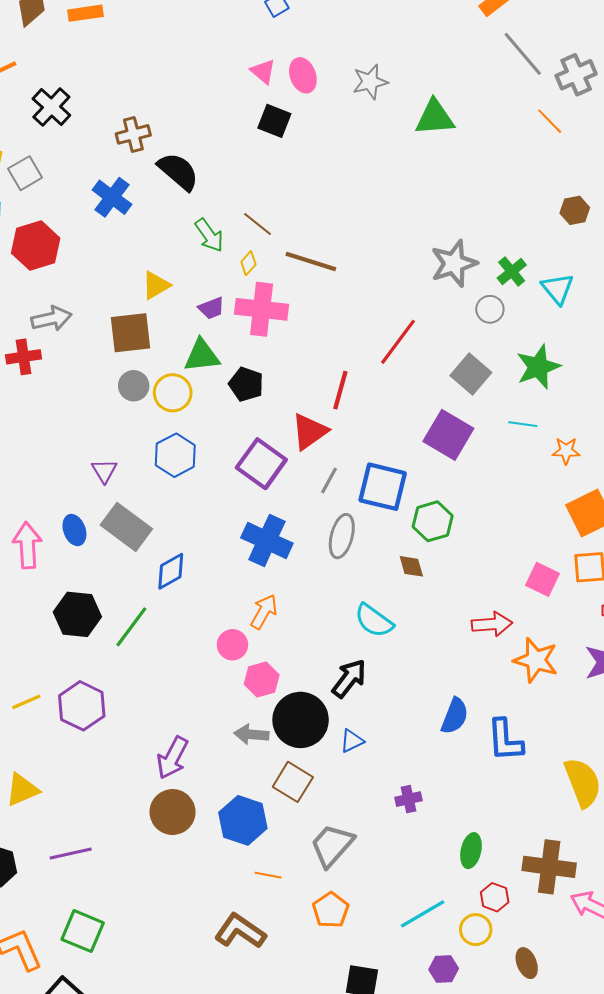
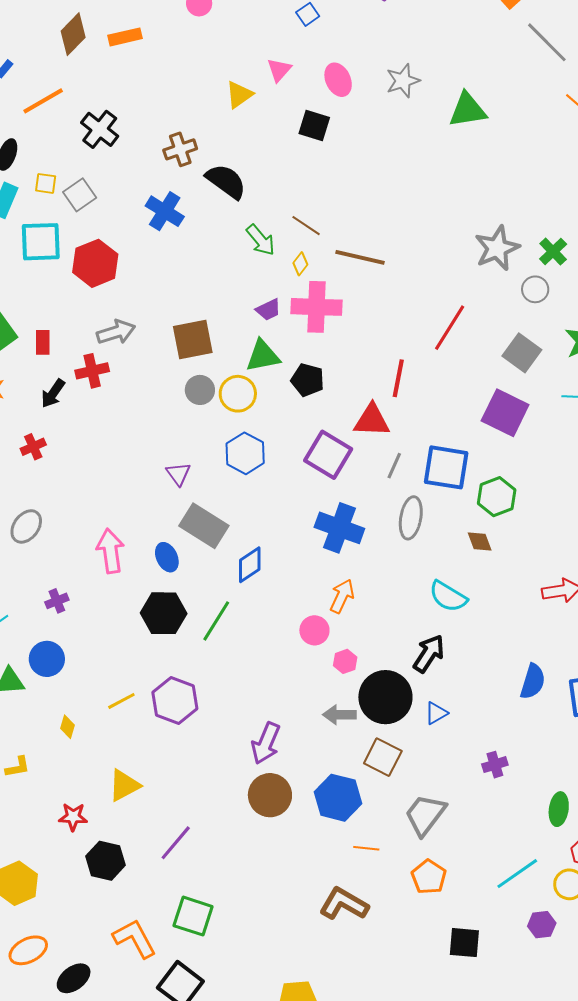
pink triangle: (263, 71) -> (279, 70), moved, turned 36
yellow triangle: (156, 285) -> (239, 95), moved
red triangle: (309, 432) -> (372, 420), turned 42
blue ellipse: (74, 530) -> (167, 557), moved
pink hexagon: (262, 680) -> (345, 661), size x0.7
purple line: (71, 854) -> (176, 843), turned -33

